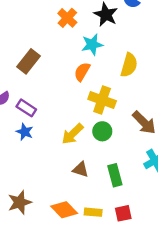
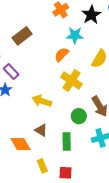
green circle: (102, 131) -> (79, 116), moved
yellow arrow: (72, 134) -> (42, 101), turned 48
orange diamond: (64, 210) -> (21, 144), moved
yellow rectangle: (93, 212) -> (42, 166), turned 48

